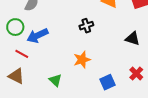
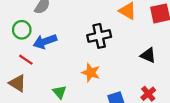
black cross: (86, 26) -> (99, 36), size x1.5
orange star: (82, 60) -> (91, 73), turned 30

